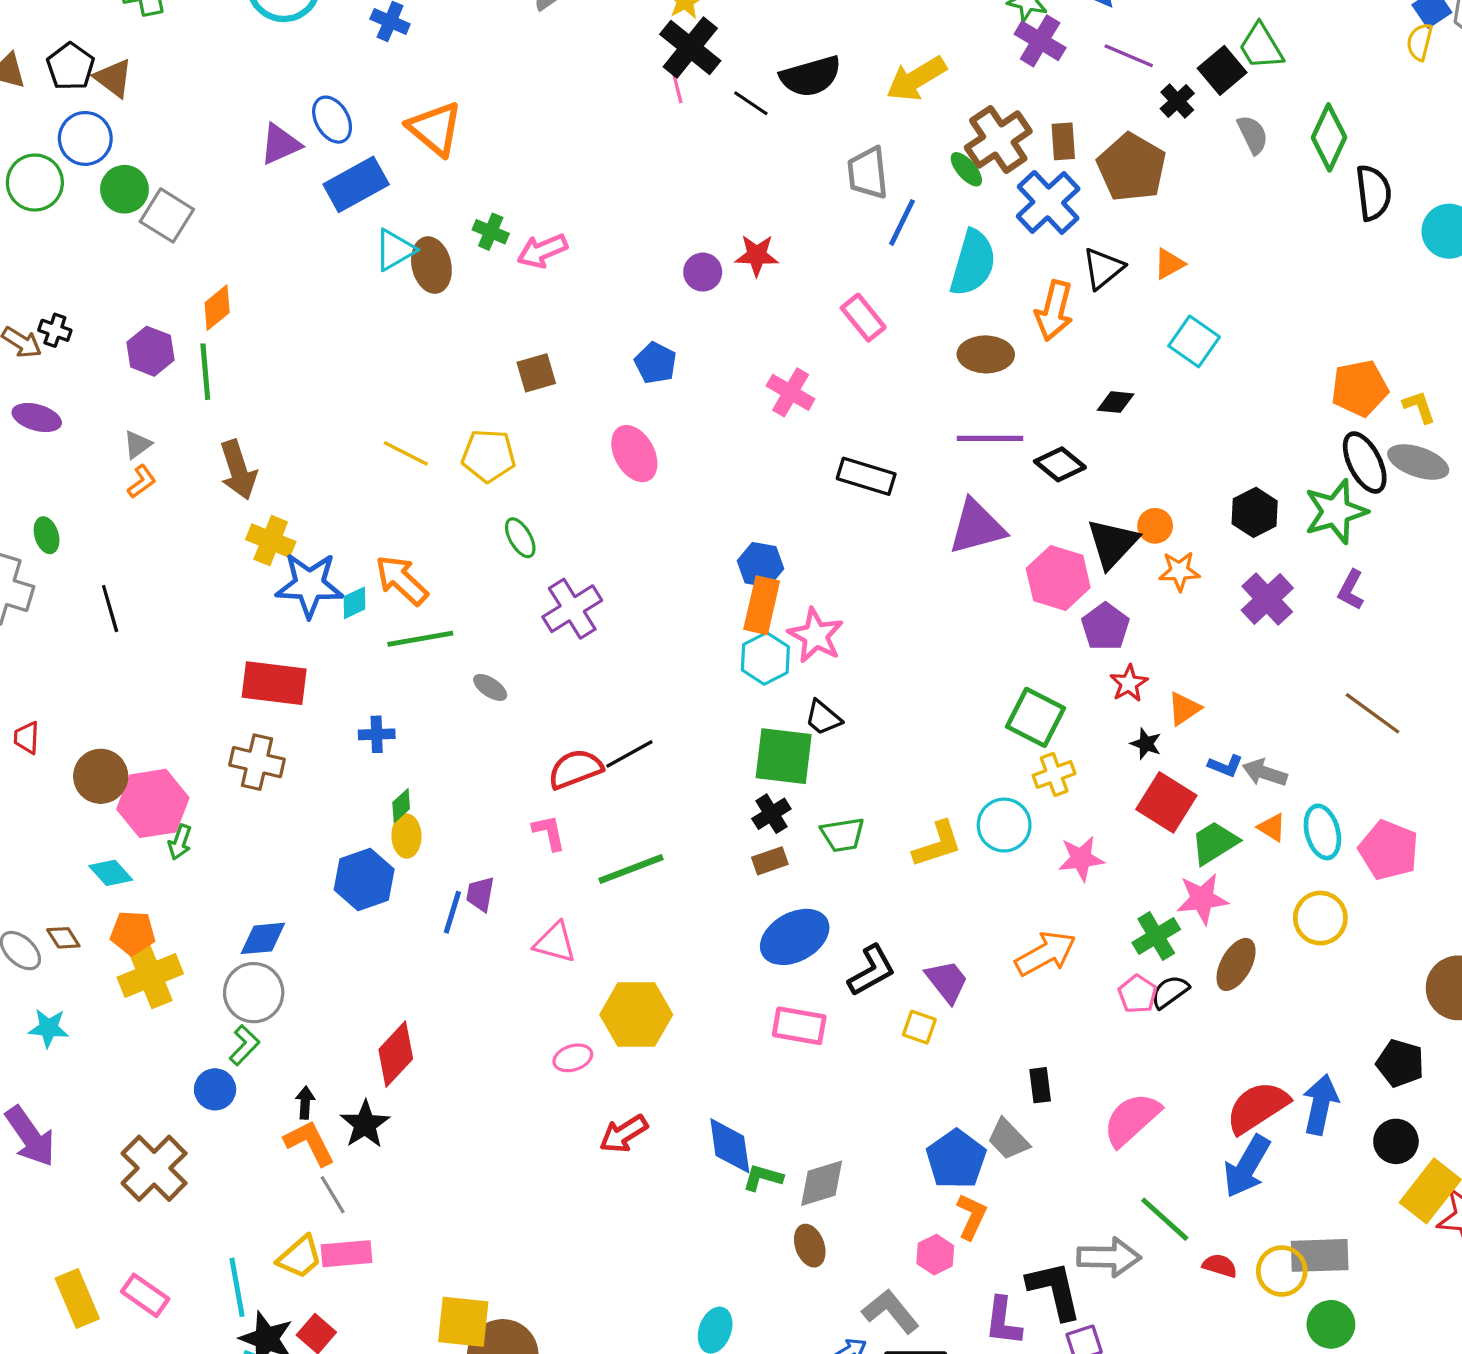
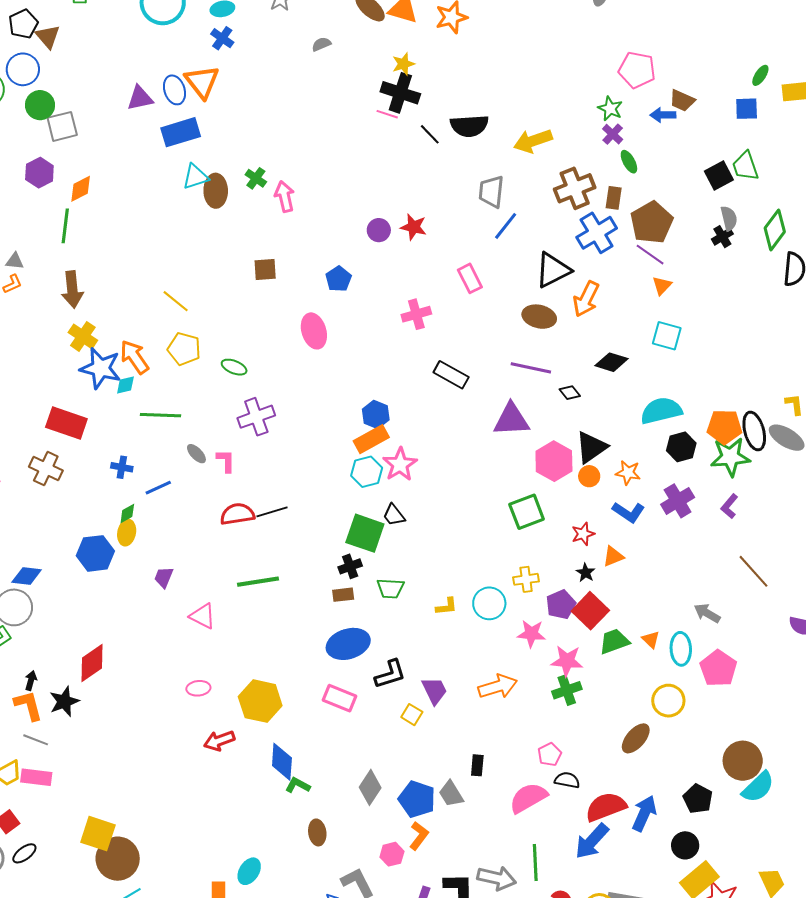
purple cross: (1040, 41) -> (613, 134), size x0.7
black cross: (690, 47) -> (400, 93), turned -33
purple line: (1129, 56) -> (650, 255), moved
pink line: (677, 86) -> (387, 114), turned -70
black cross: (1177, 101) -> (722, 237), moved
orange triangle: (435, 129) -> (202, 82), moved
green ellipse: (966, 169) -> (629, 162), moved
gray square: (167, 215) -> (62, 126), turned 32
pink arrow: (542, 251) -> (285, 196), turned 88
cyan semicircle: (973, 263) -> (661, 411), moved, turned -132
orange triangle: (1169, 264) -> (662, 286), turned -30
black triangle: (1103, 268) -> (553, 270), moved, size x1.4
cyan square: (1194, 341) -> (667, 336), turned -32
purple hexagon: (150, 351) -> (39, 173), moved
orange pentagon: (1360, 388) -> (725, 427), moved
pink cross: (791, 392) -> (416, 314), turned 32
black diamond: (1116, 402) -> (611, 362), size x1.4
gray triangle: (137, 445) -> (15, 261), turned 30
yellow pentagon: (489, 456) -> (184, 349), moved
black diamond: (1060, 464) -> (570, 393), size x0.7
orange circle: (1155, 526) -> (589, 476), moved
green ellipse: (520, 538) -> (234, 367), turned -50
orange arrow: (402, 580) -> (134, 357), moved
orange rectangle: (762, 605) -> (371, 439), turned 36
purple pentagon: (1105, 627) -> (561, 604), moved
brown line: (1373, 713) -> (753, 571), moved
green square: (1036, 717) -> (527, 512), moved, turned 30
blue L-shape: (1225, 766) -> (629, 512), moved, size x1.5
gray arrow: (1265, 773) -> (707, 613), moved
pink L-shape: (549, 833) -> (226, 461), moved
yellow L-shape: (937, 844) -> (446, 606), size x0.7
pink star: (1202, 899) -> (567, 661), moved
blue line: (452, 912) -> (158, 488), moved, turned 36
brown ellipse: (1236, 964) -> (636, 738), moved
black semicircle: (1170, 992) -> (567, 780), moved, turned 35
pink pentagon: (1138, 994) -> (550, 754), moved
yellow hexagon: (636, 1015) -> (260, 701), moved
blue pentagon: (956, 1159) -> (417, 799), turned -30
gray diamond: (822, 1183) -> (370, 787), moved, turned -52
gray line: (333, 1195) -> (36, 740), turned -50
green line: (1165, 1219) -> (535, 862), turned 33

